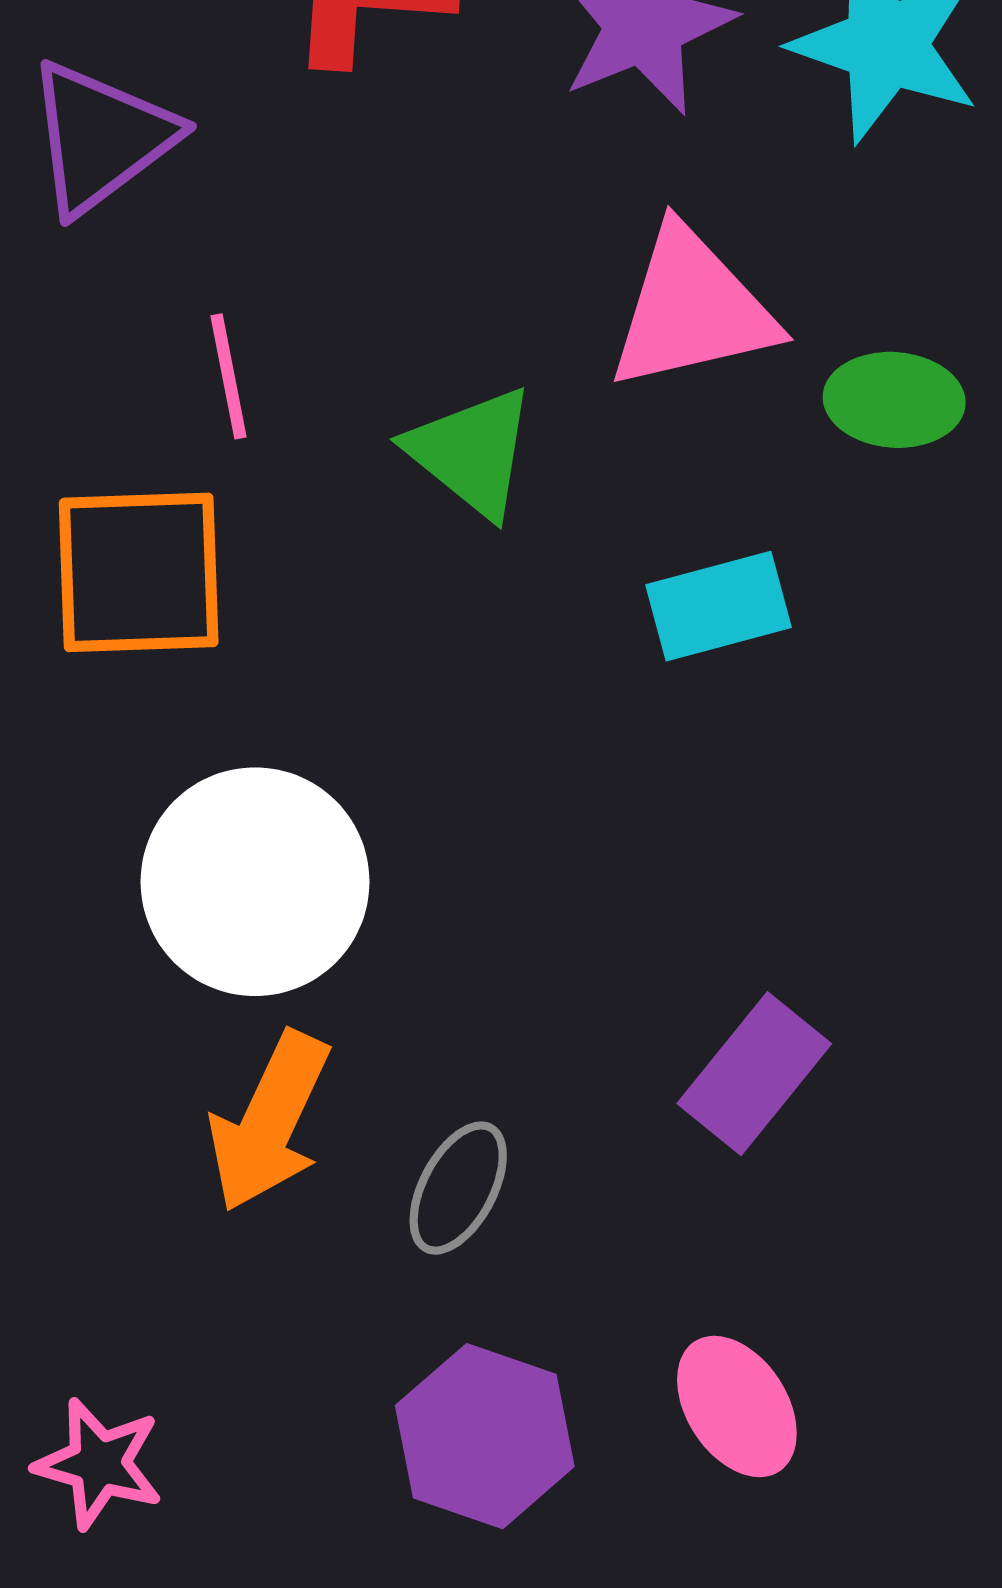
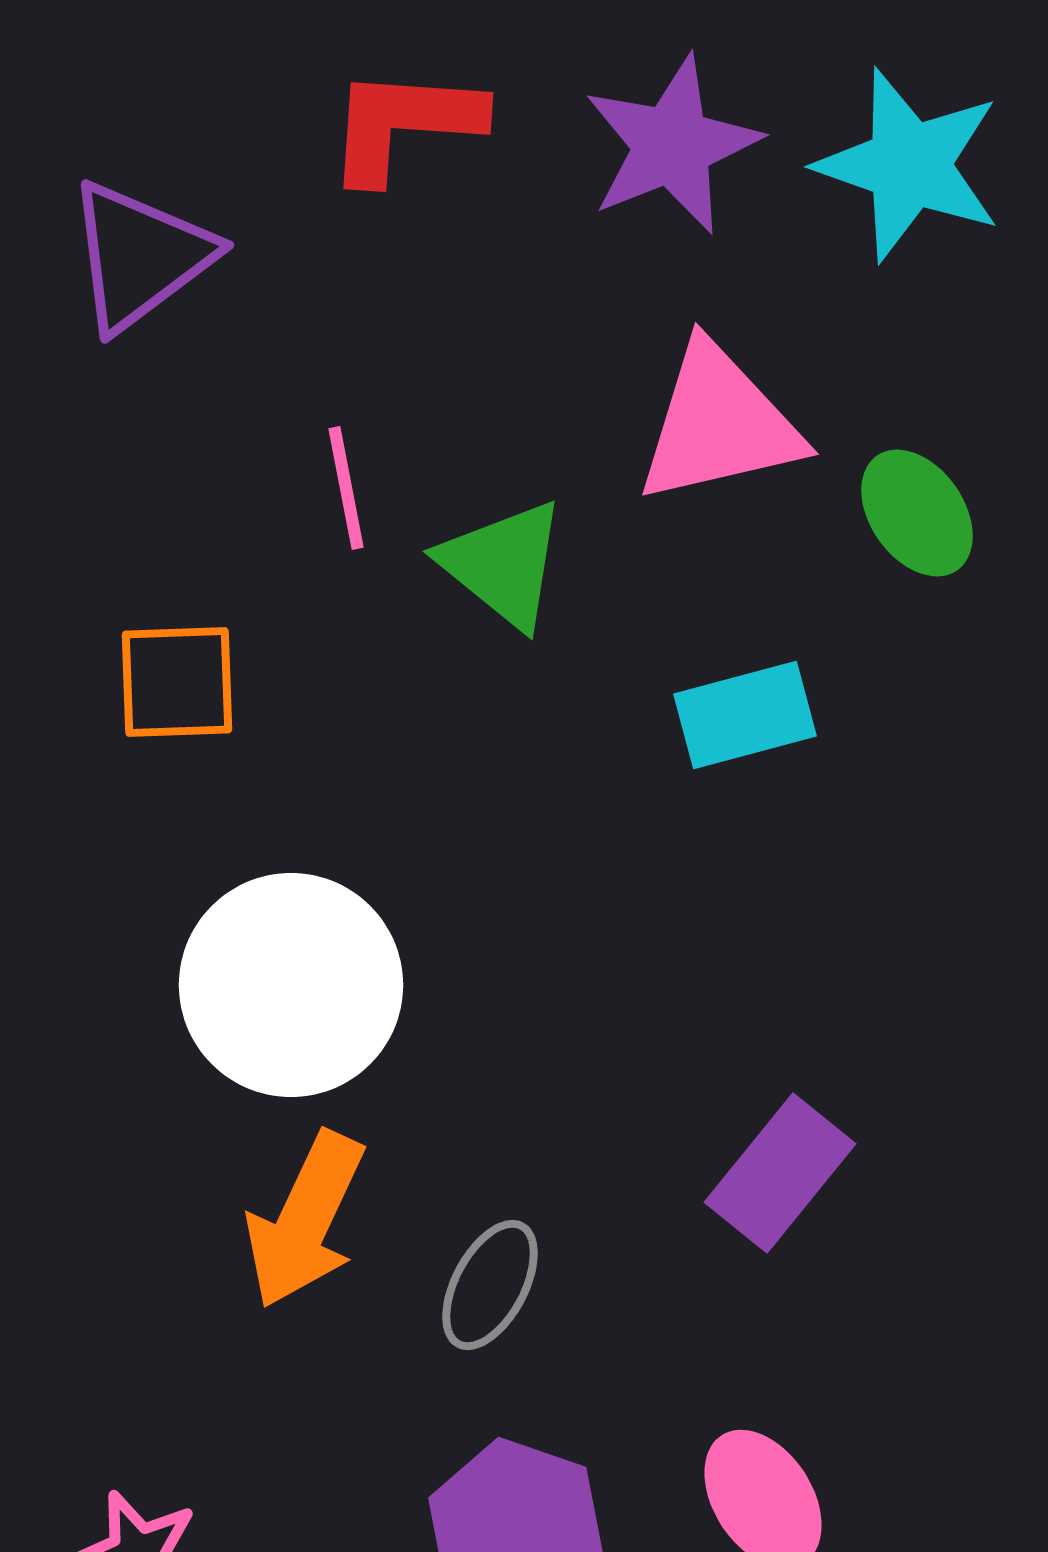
pink line: (228, 376) -> (346, 488), moved
green ellipse: (894, 400) -> (917, 513), turned 51
orange square: (139, 572) -> (177, 682), size x0.7

